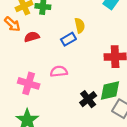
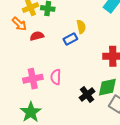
pink semicircle: (59, 71) -> (56, 77), moved, turned -84
pink cross: (29, 83) -> (33, 79), turned -30

